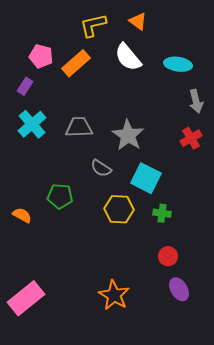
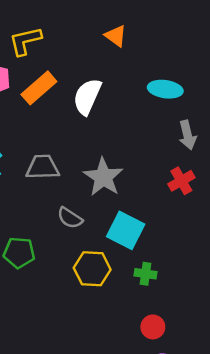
yellow L-shape: (93, 25) -> (25, 41), moved
white semicircle: (128, 57) -> (87, 97), moved, turned 64

